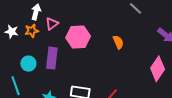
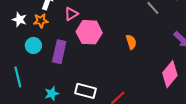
pink triangle: (52, 24) -> (71, 14), moved
cyan circle: (28, 64) -> (33, 45), moved

